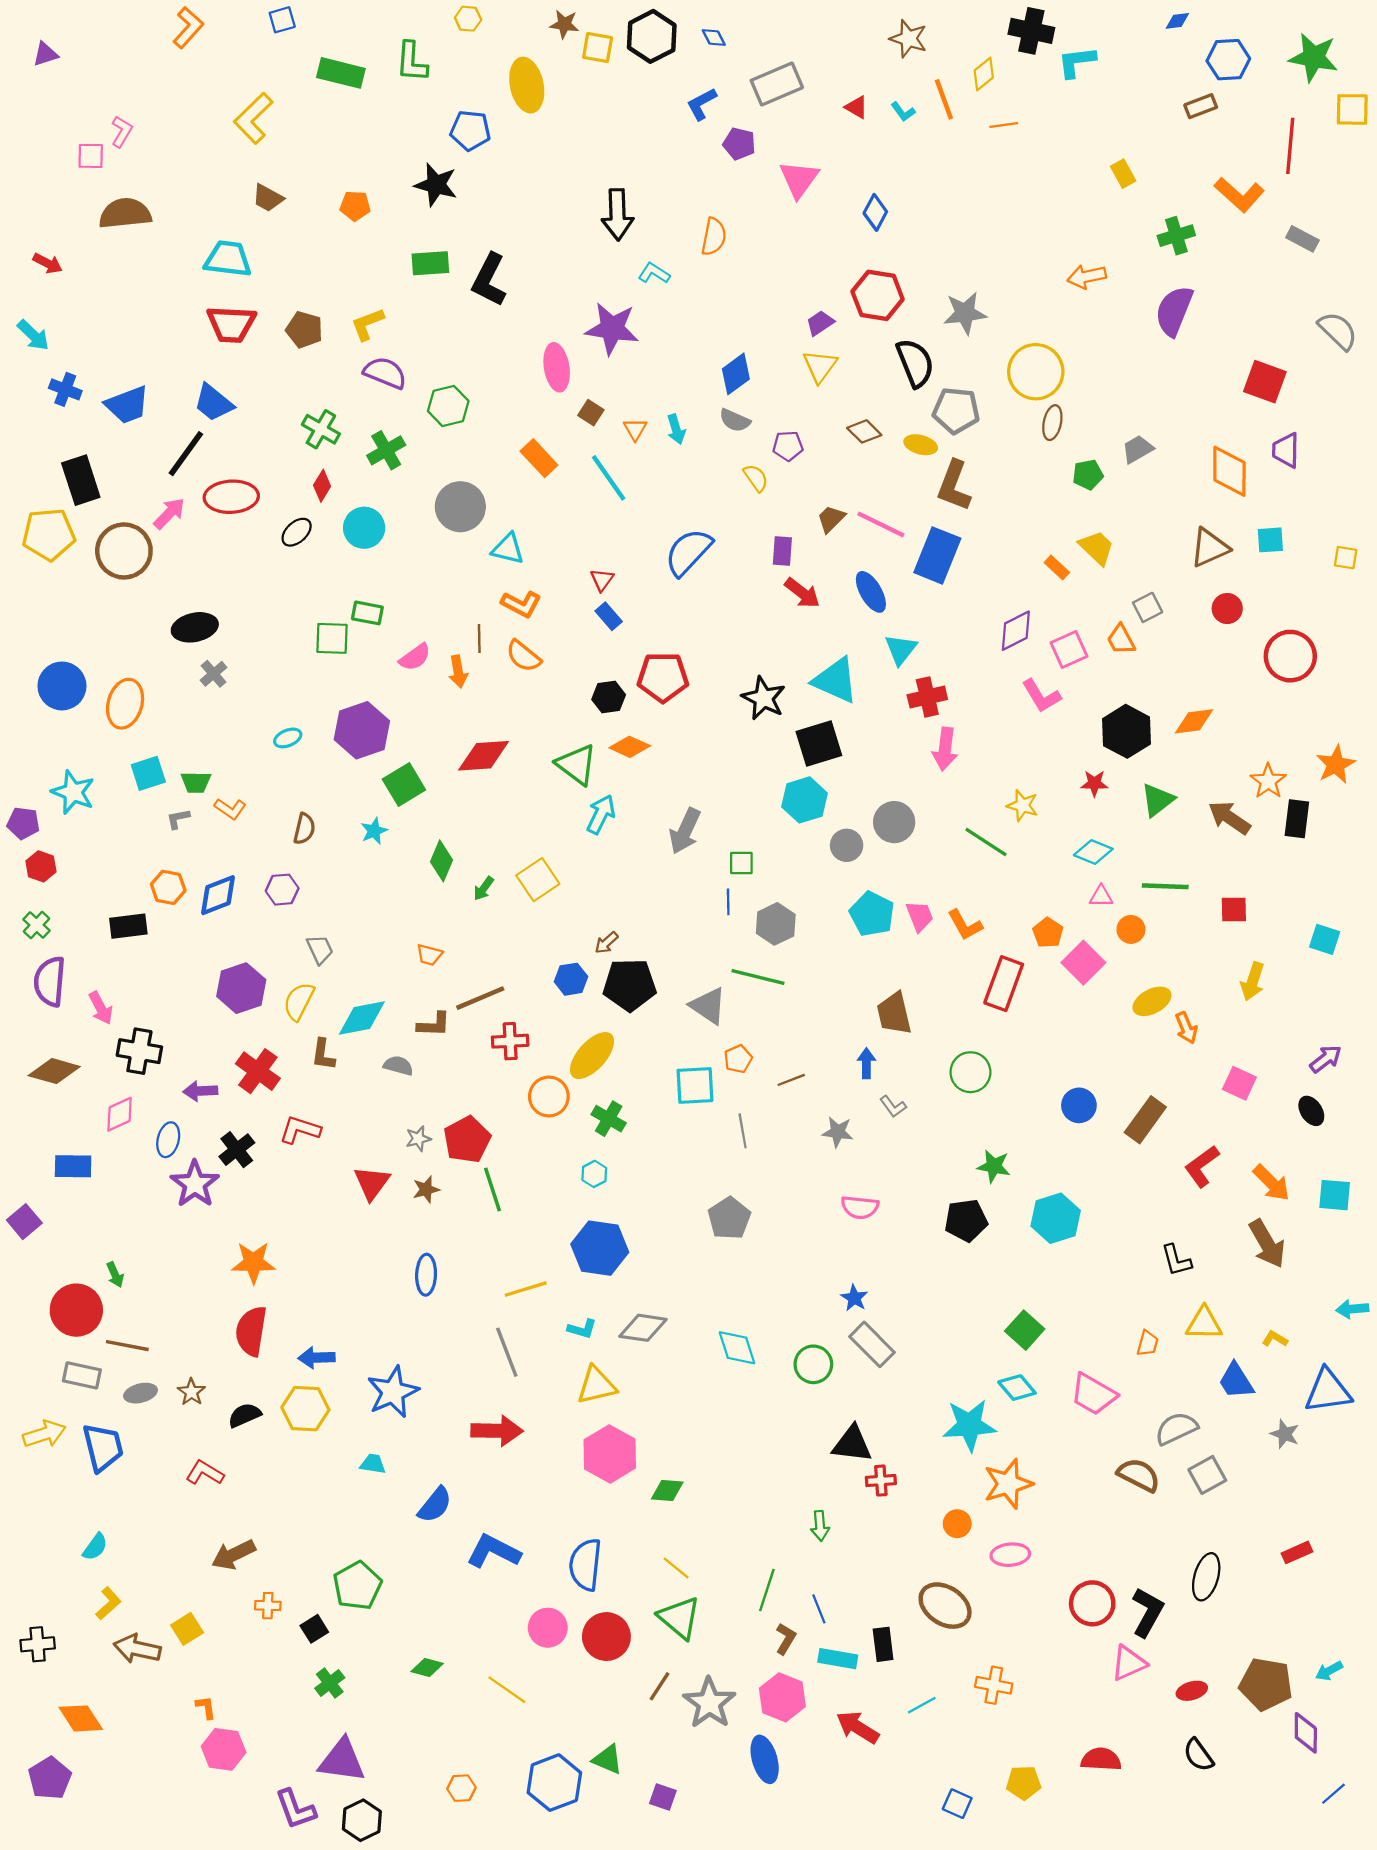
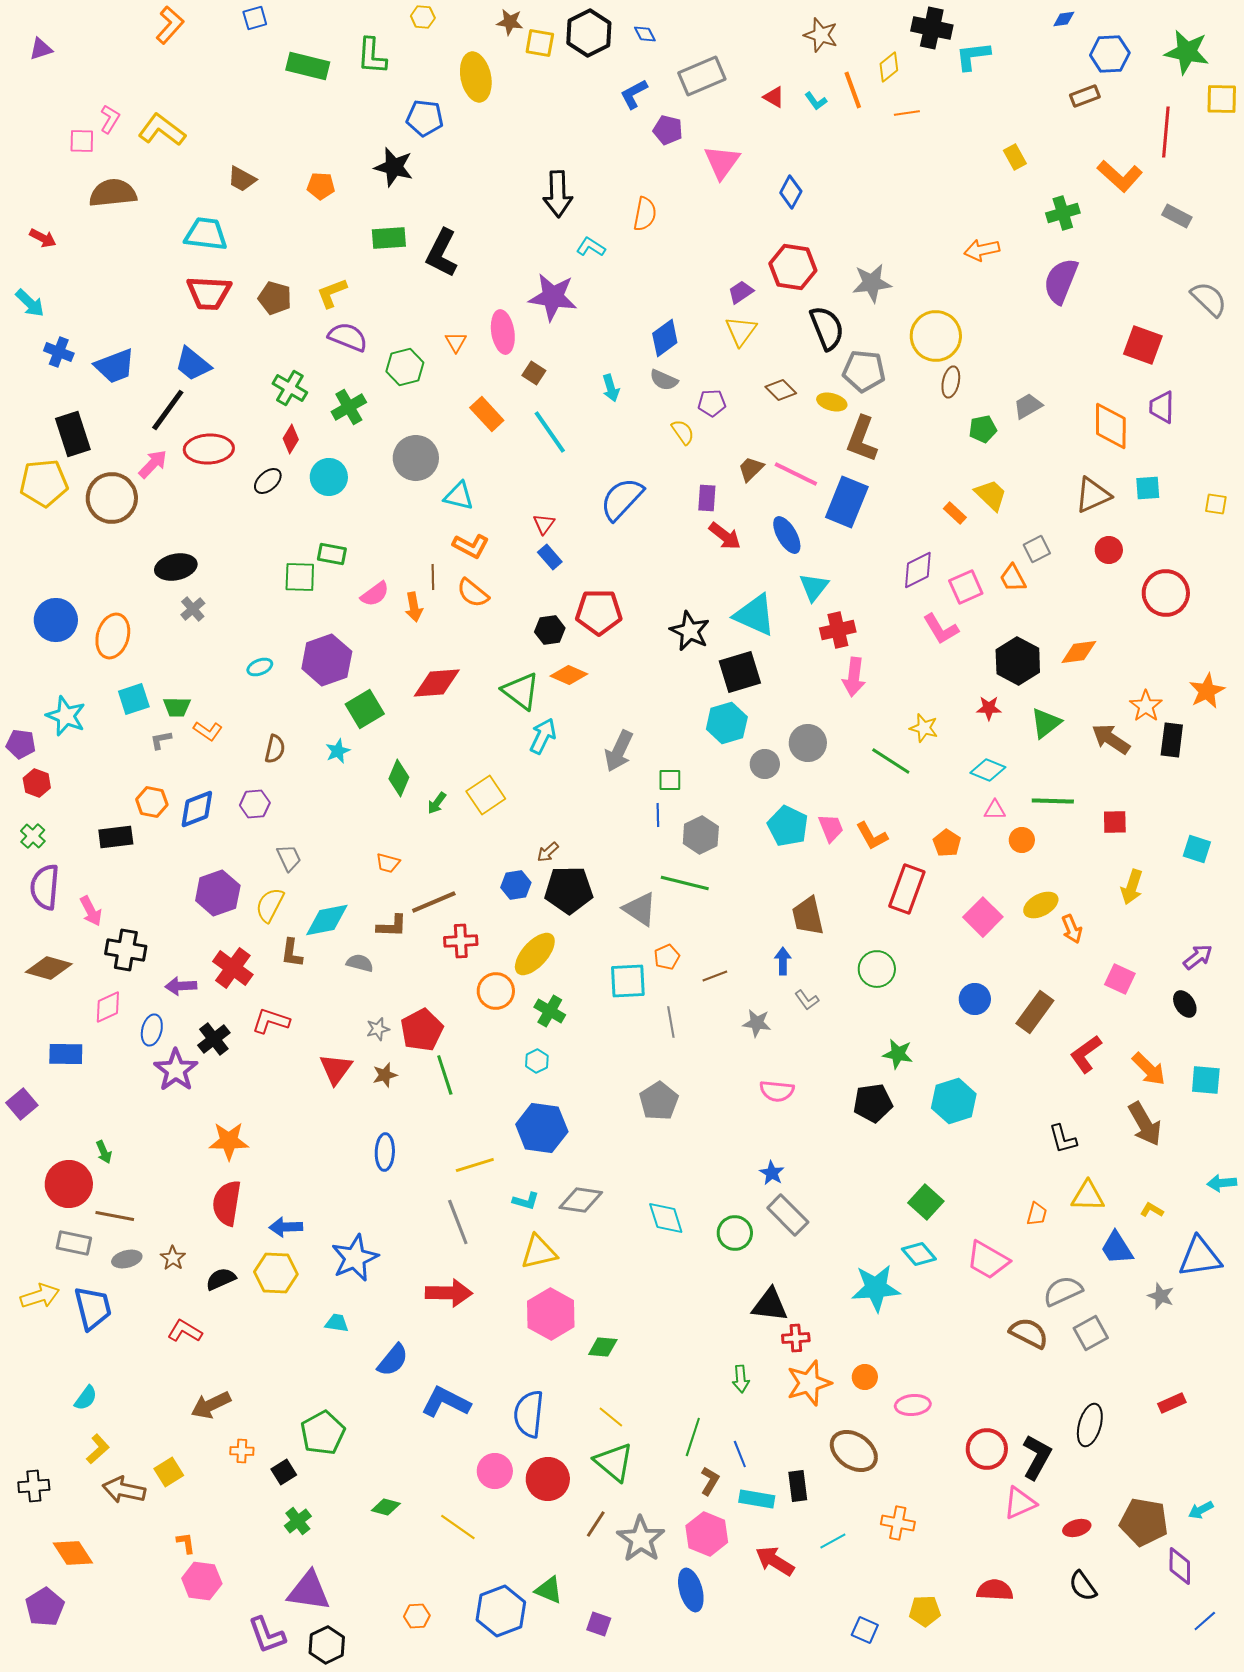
yellow L-shape: (253, 118) -> (162, 130), moved, turned 81
orange triangle: (635, 429) -> (456, 342), moved
pink square: (1083, 963) -> (983, 917), moved
orange star: (1008, 1484) -> (809, 1383), moved

